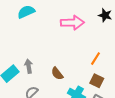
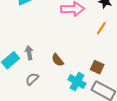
orange line: (96, 59) -> (101, 28), moved

